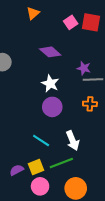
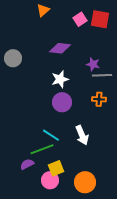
purple diamond: (50, 52) -> (60, 48), turned -35
white star: (50, 84) -> (60, 79), turned 30
green line: (61, 163) -> (42, 149), moved
yellow square: (36, 167) -> (56, 168), moved

